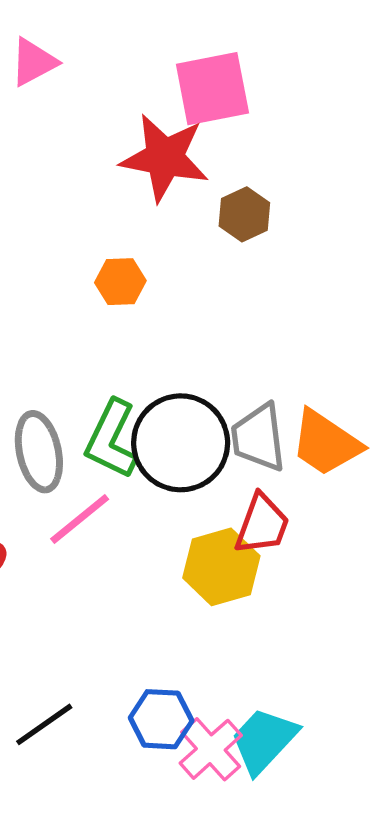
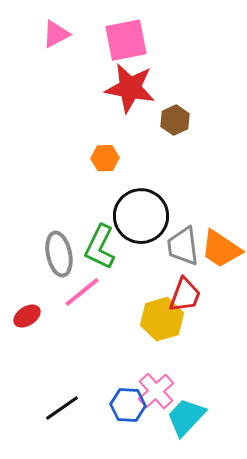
pink square: (212, 89) -> (126, 40), moved
black circle: (181, 443) -> (141, 216), moved
pink cross: (211, 749) -> (156, 391), moved

